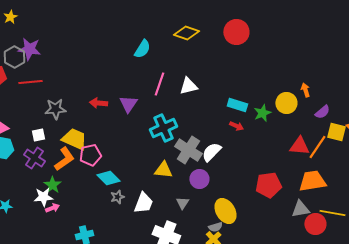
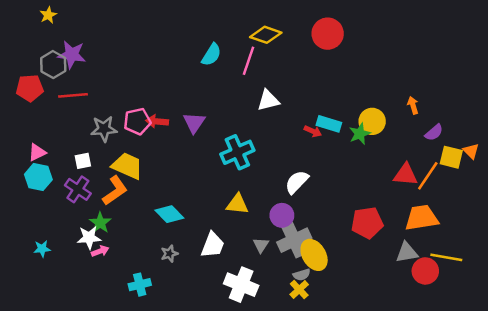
pink line: (159, 84) -> (249, 61), moved
yellow circle: (286, 103) -> (372, 121), moved
red arrow: (236, 126) -> (313, 131), moved
gray cross: (188, 150) -> (294, 240), moved, turned 32
pink pentagon: (90, 155) -> (137, 121), moved
gray star: (117, 197) -> (169, 254), moved

